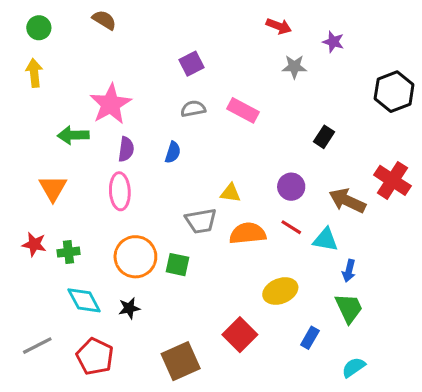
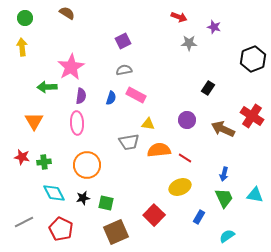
pink rectangle: (243, 110) -> (136, 95), moved
red line: (291, 227) -> (185, 158), moved
cyan triangle: (325, 240) -> (255, 195), moved
green square: (178, 265) -> (106, 203), moved

